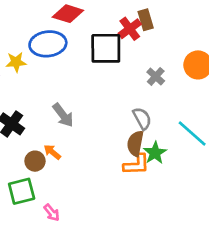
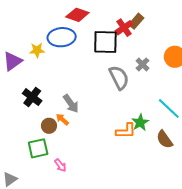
brown rectangle: (146, 20) -> (136, 21), turned 56
gray arrow: (63, 115) -> (71, 104), moved
gray semicircle: (142, 119) -> (119, 78), moved, size x1.4
brown semicircle: (135, 143) -> (165, 139), moved, turned -48

